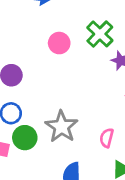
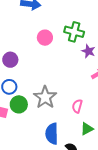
green cross: (100, 34) -> (74, 32), turned -30

